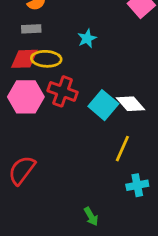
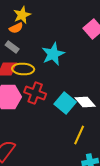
gray rectangle: (31, 29) -> (12, 47), turned 40
cyan star: (87, 38) -> (53, 54), size x1.6

